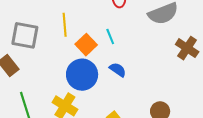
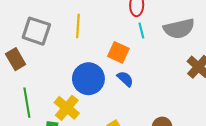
cyan line: (110, 36) -> (141, 30), moved
orange square: (86, 45) -> (118, 52), moved, turned -30

